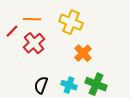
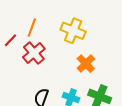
orange line: (32, 19) -> (32, 28), turned -72

